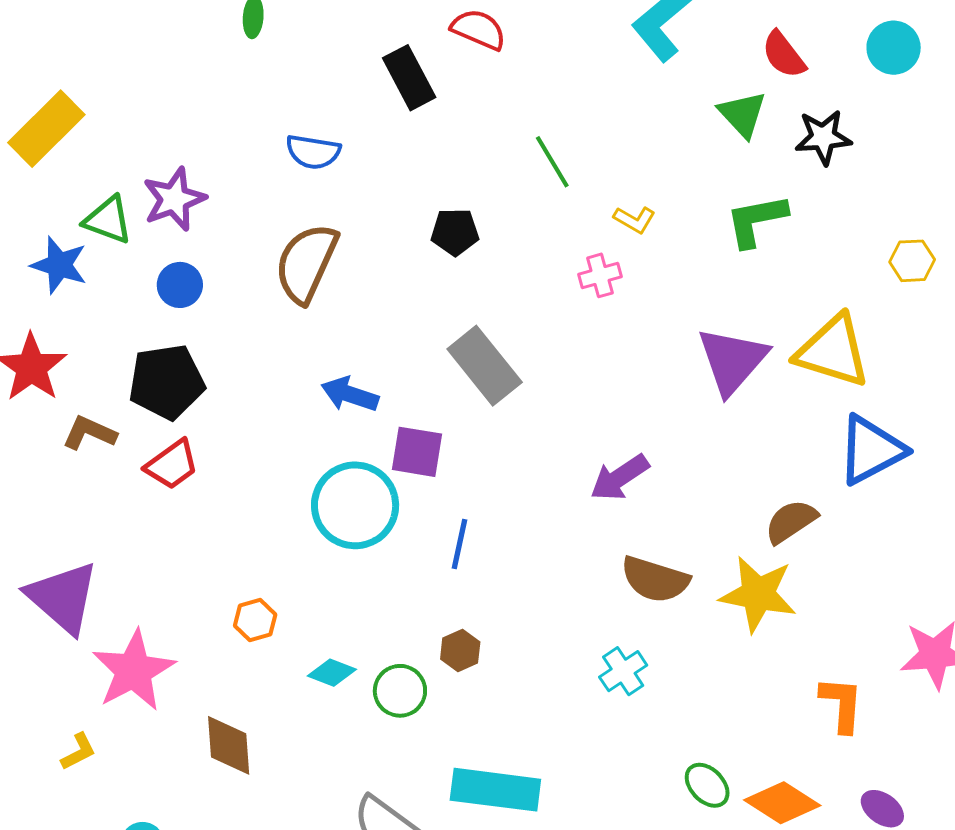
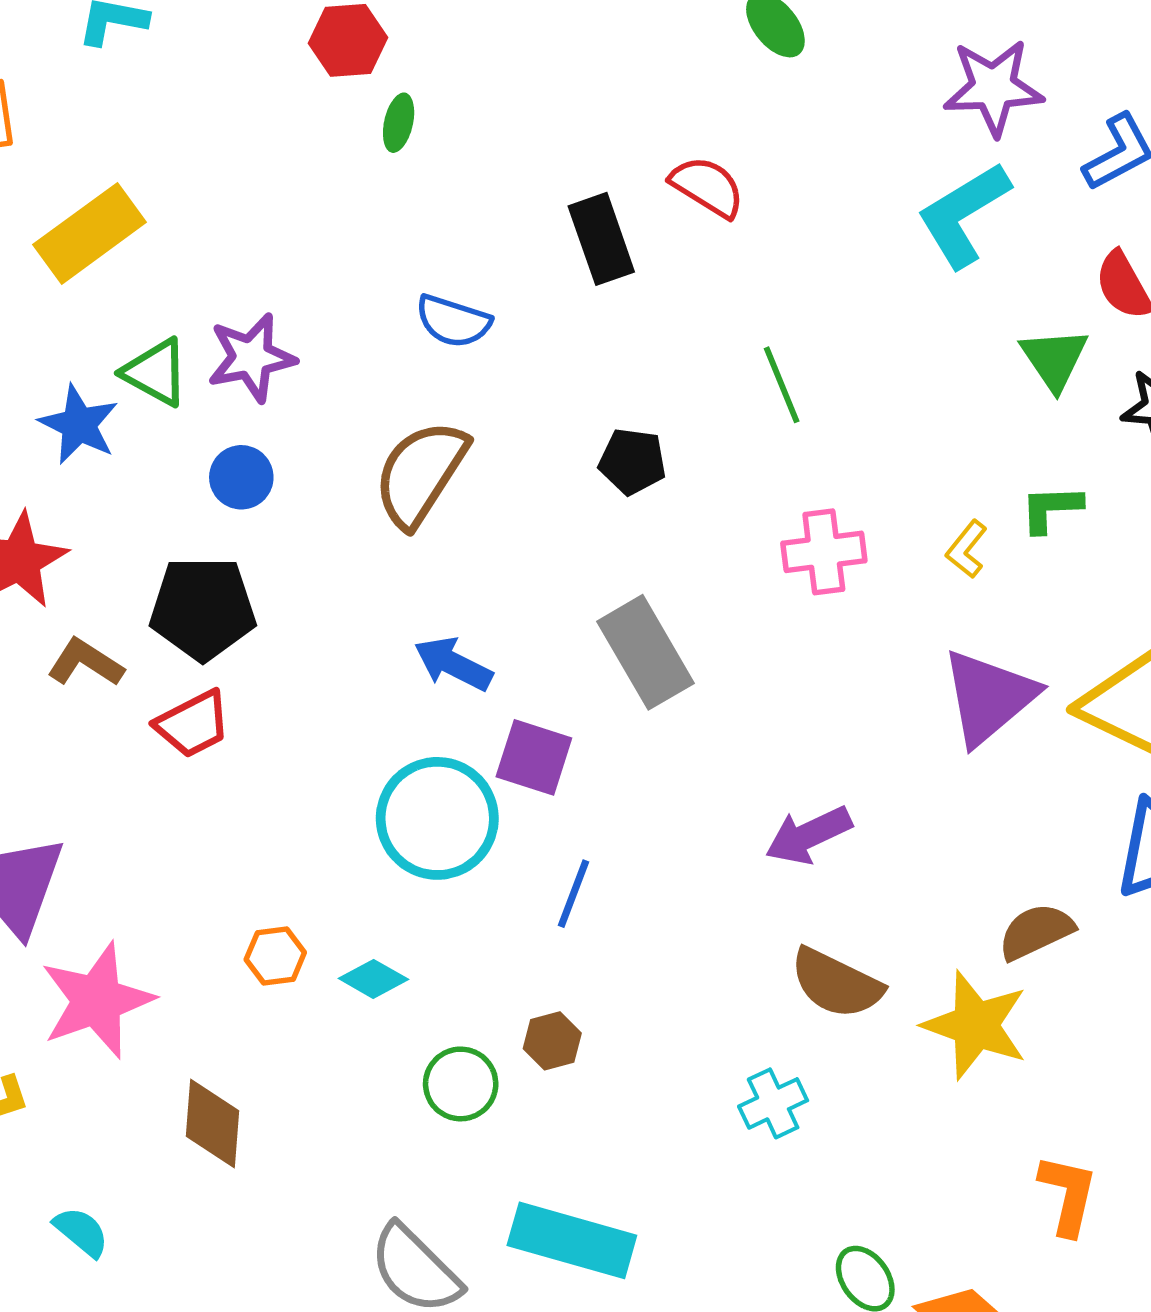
yellow L-shape: (635, 220) -> (967, 549), moved, turned 90
green L-shape: (756, 220) -> (1051, 509), size x0.7
pink cross: (600, 275) -> (824, 552), size x1.4
cyan diamond: (332, 673) -> (373, 979), moved

